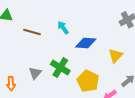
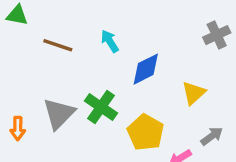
blue diamond: (86, 43) -> (146, 69), turned -35
gray triangle: (35, 73) -> (59, 114), size x1.5

